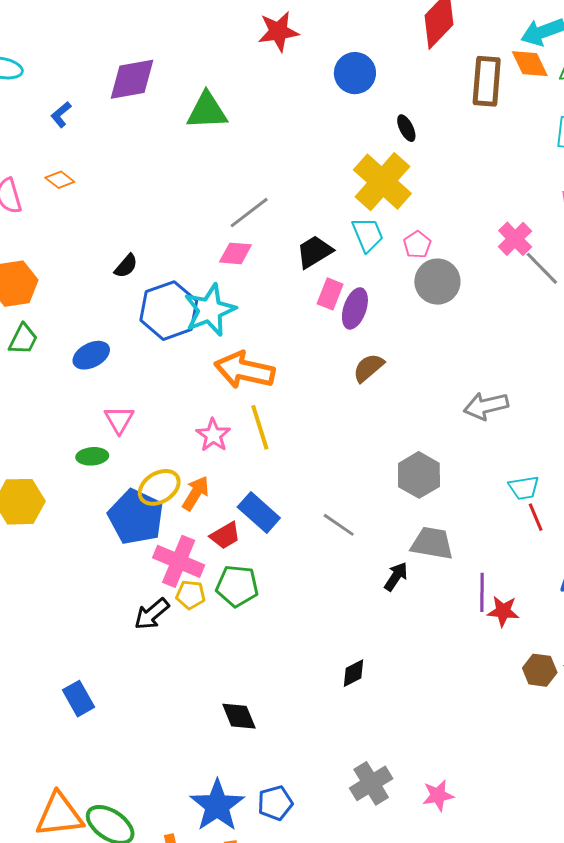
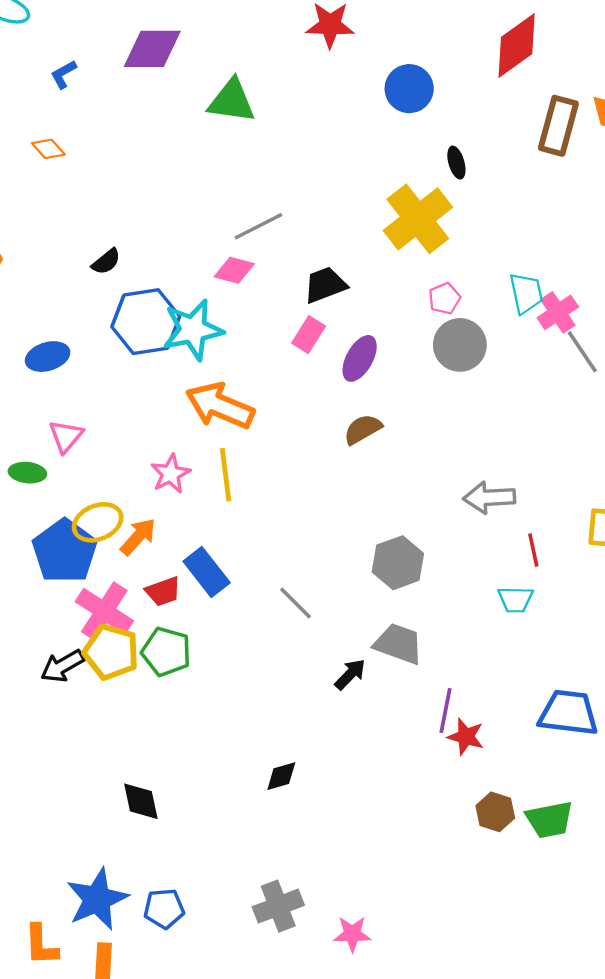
cyan trapezoid: (368, 235) -> (526, 293), moved
pink rectangle: (330, 294) -> (309, 335), moved
red line: (536, 517) -> (533, 550), moved
yellow pentagon: (191, 595) -> (111, 652), size x1.6

